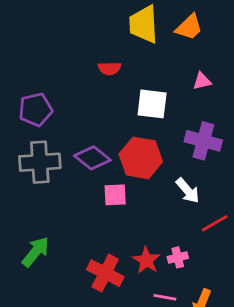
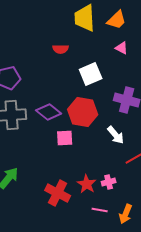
pink triangle: (202, 81) -> (122, 48), moved, turned 40
white square: (152, 104) -> (91, 74), turned -30

